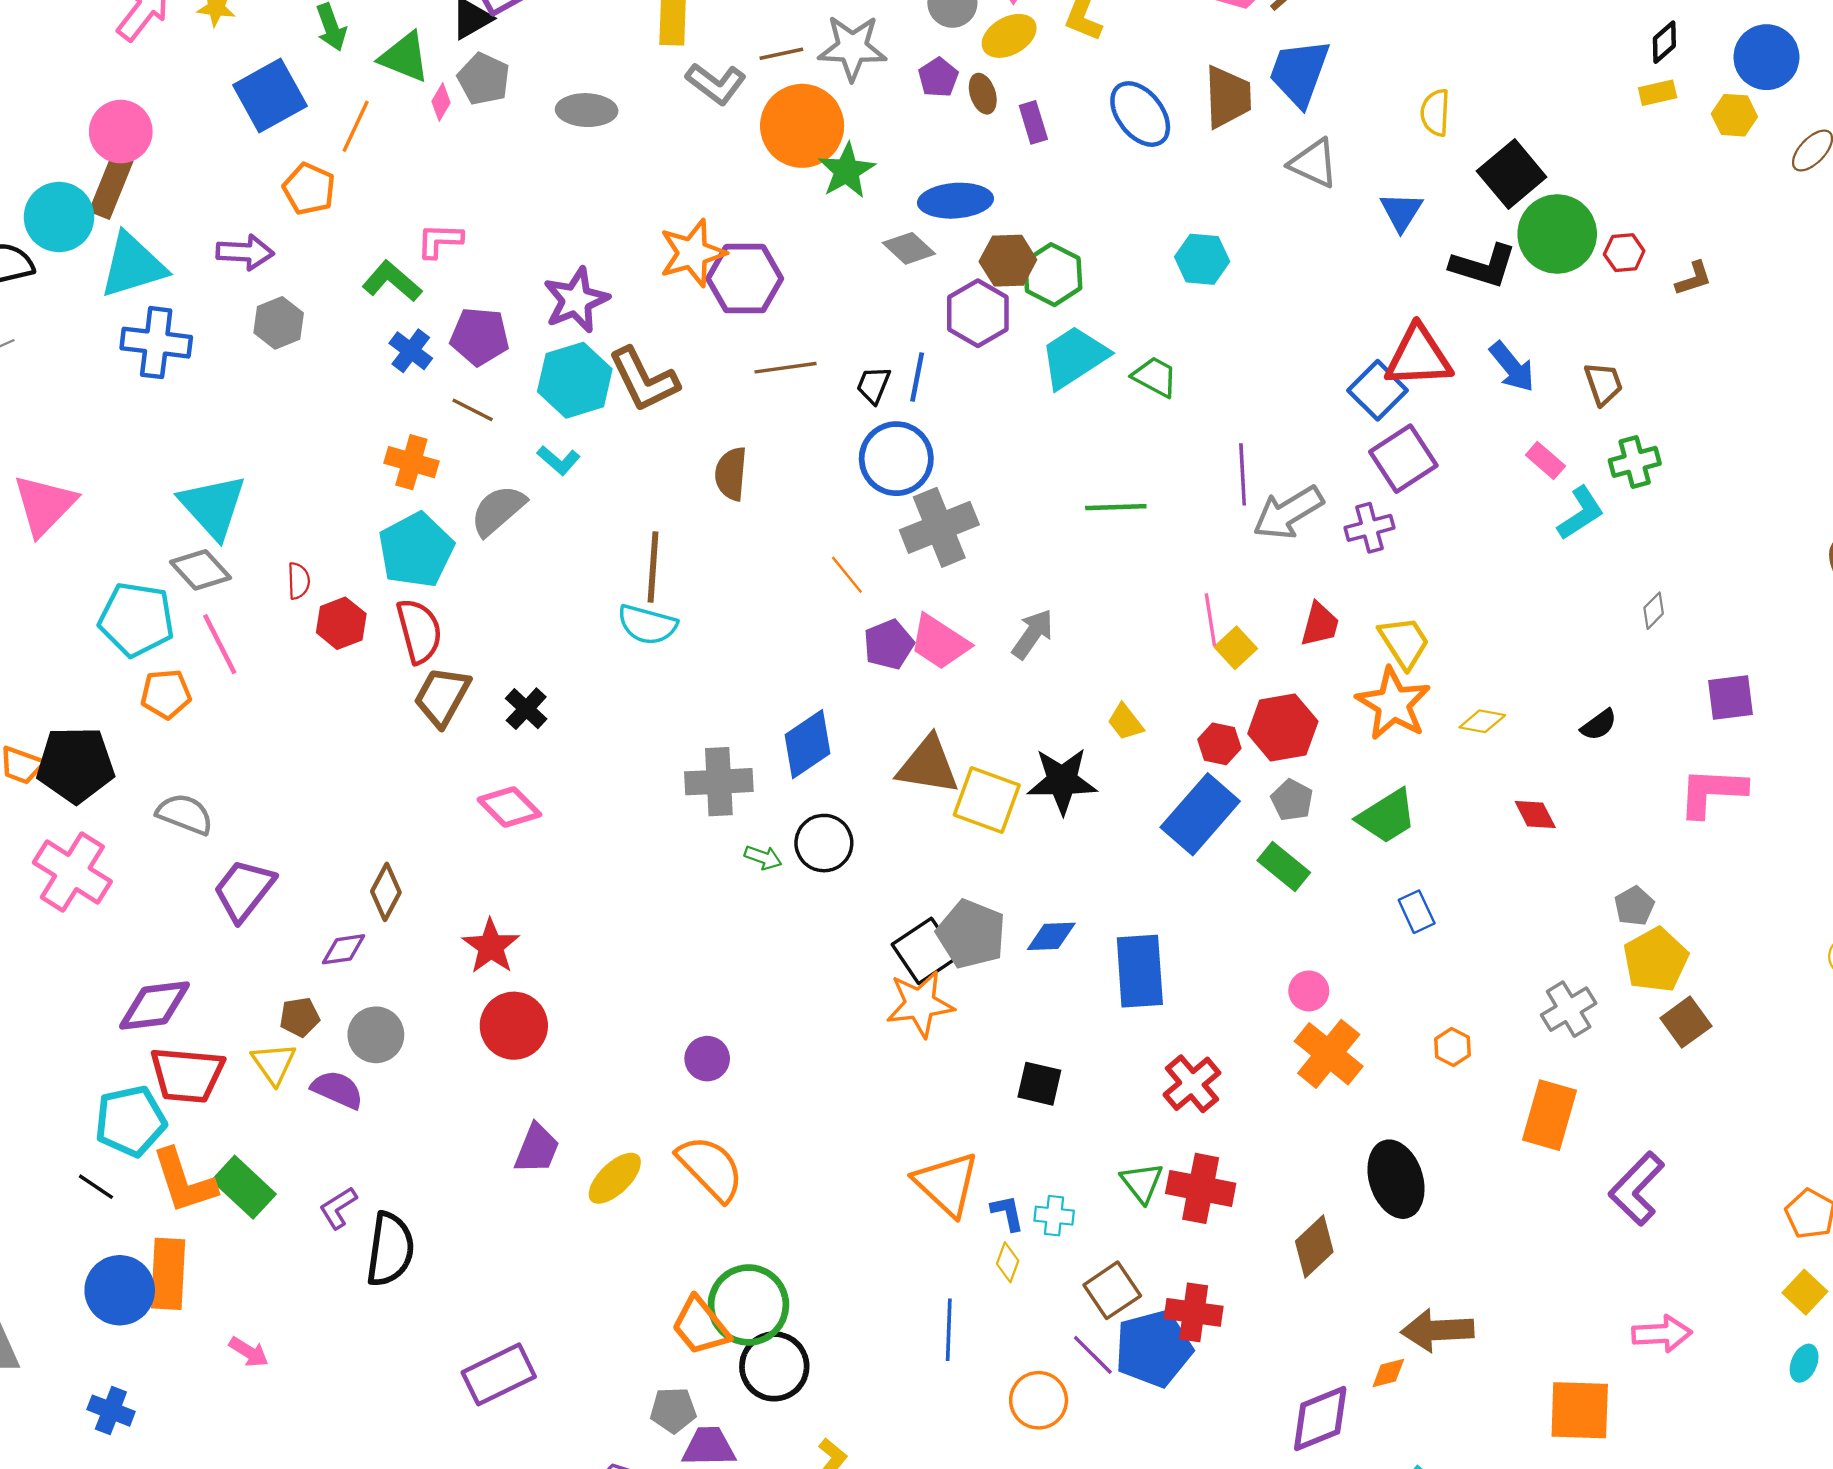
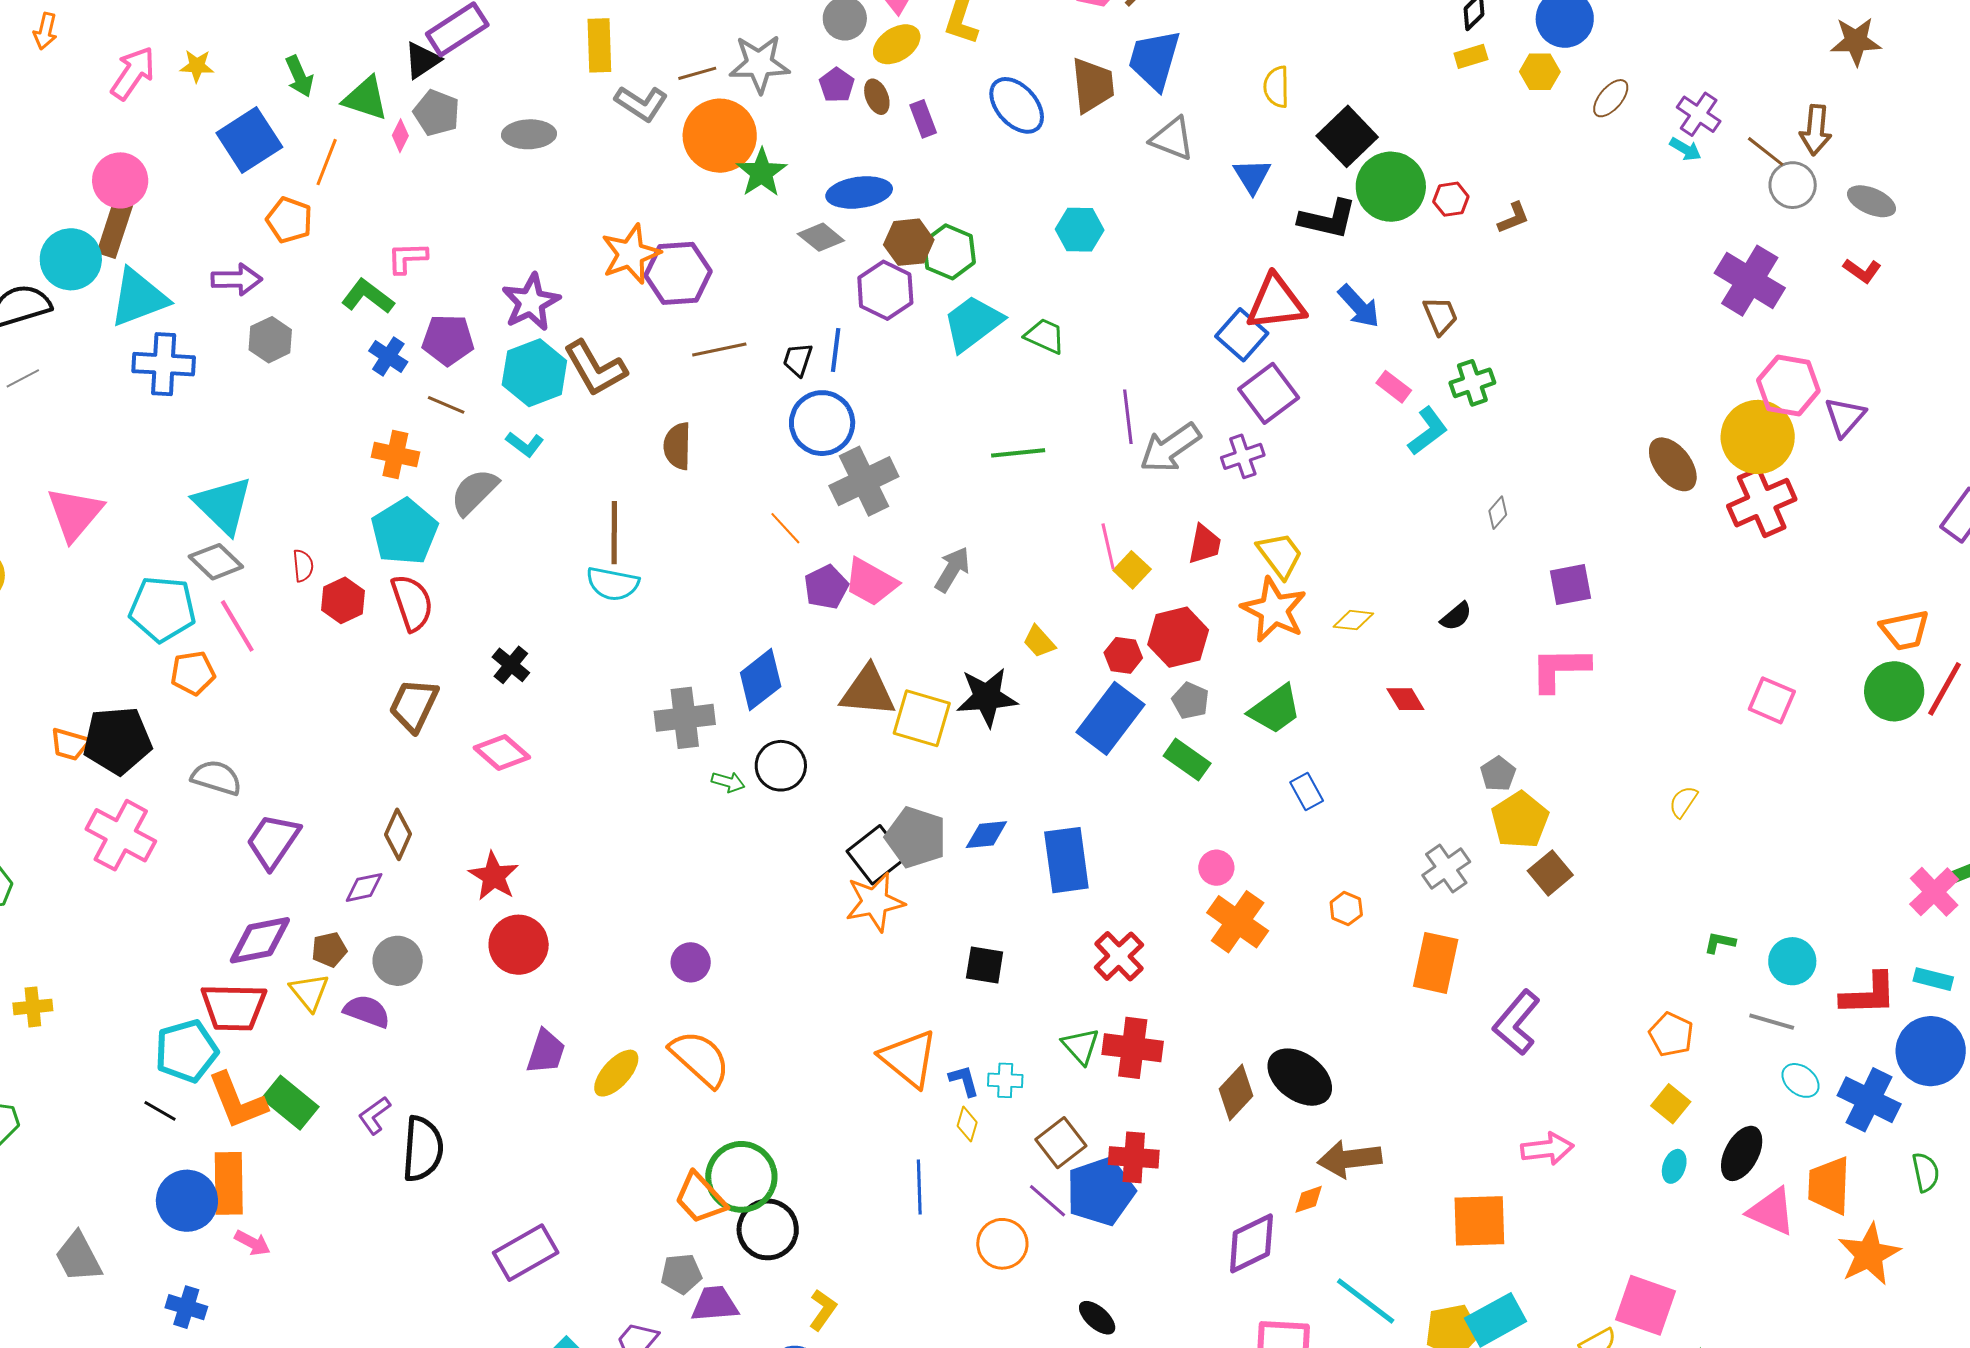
brown trapezoid: (442, 696) -> (414, 705), moved
purple diamond: (154, 1005) -> (260, 940), moved
black ellipse: (1396, 1179) -> (1300, 1077), moved, turned -32
pink arrow: (249, 1352) -> (252, 1243), moved

